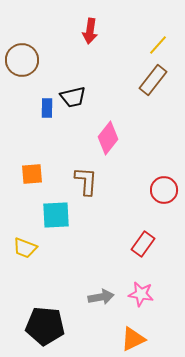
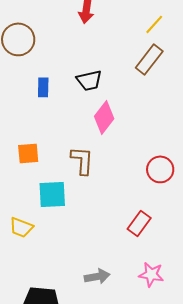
black trapezoid: (73, 97) -> (89, 80), moved
pink star: (141, 294) -> (151, 274), moved

